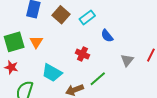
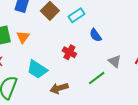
gray triangle: (127, 60) -> (115, 61), turned -32
green line: (98, 79) -> (97, 78), moved

